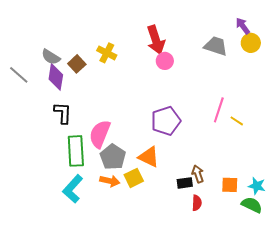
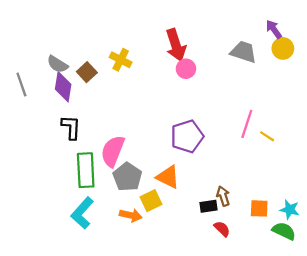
gray line: (19, 75) -> (21, 85), turned 30
orange arrow: (110, 181) -> (131, 215), moved
red semicircle: (197, 203) -> (222, 229), turned -49

